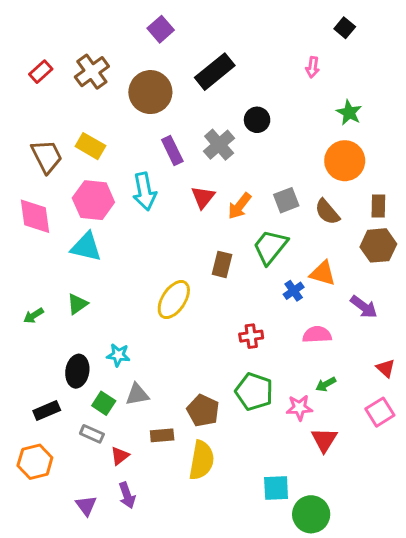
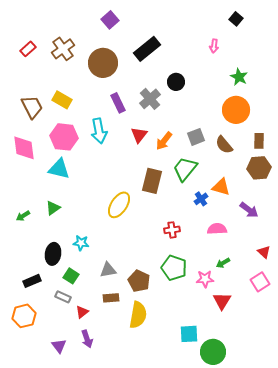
brown rectangle: (222, 264) -> (152, 181), size x1.4
gray triangle: (137, 394) -> (108, 270), moved

